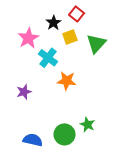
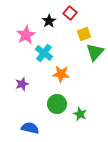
yellow square: (70, 37) -> (84, 34), moved
green triangle: (96, 44) -> (95, 52), moved
green circle: (64, 134) -> (57, 104), moved

